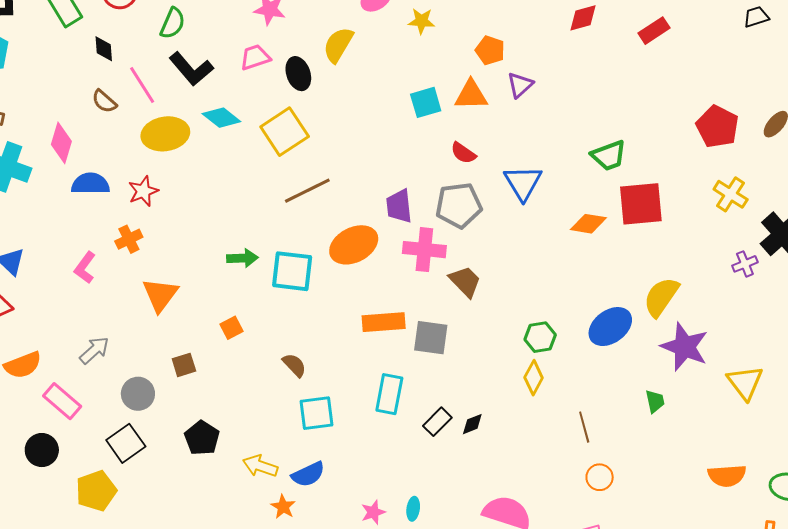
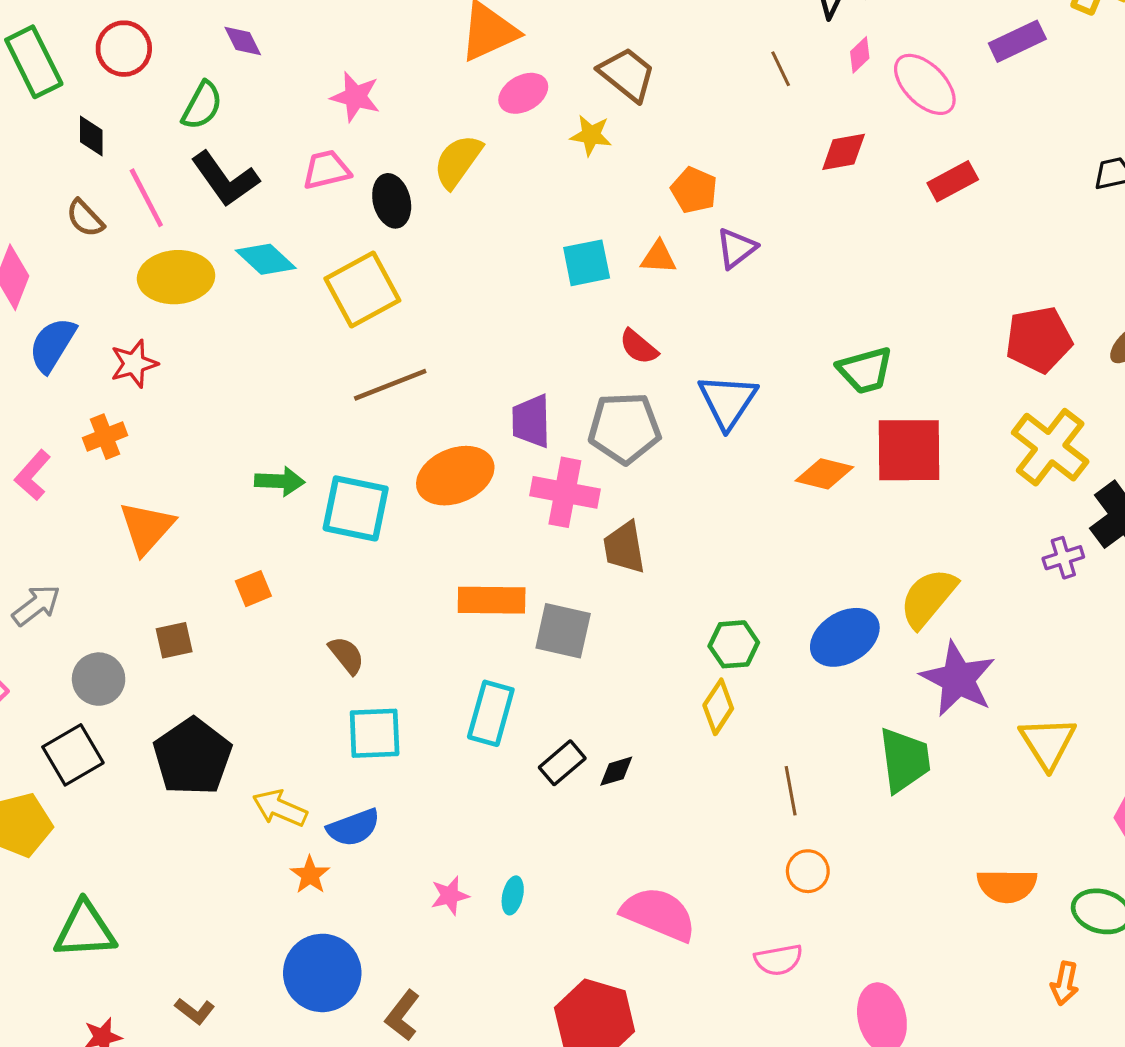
orange triangle: (471, 95) -> (658, 257), size x0.7
red pentagon: (717, 127) -> (1039, 340), turned 30
blue semicircle: (90, 184) -> (52, 345), turned -63
yellow cross: (731, 194) -> (1050, 447), size x1.4
brown trapezoid: (465, 281) -> (624, 547), turned -150
green trapezoid: (655, 401) -> (905, 760), size x1.8
black pentagon: (202, 438) -> (192, 757), size x1.4

